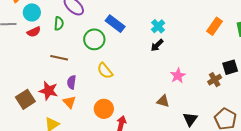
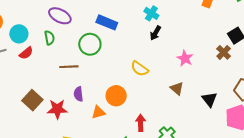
brown line: (59, 58) -> (69, 67), moved
yellow semicircle: (105, 71) -> (140, 69), moved
brown square: (25, 99) -> (32, 100), moved
brown triangle: (163, 101) -> (177, 88), turned 40
orange triangle: (69, 102) -> (98, 112), moved, turned -48
orange circle: (104, 109) -> (116, 96), moved

